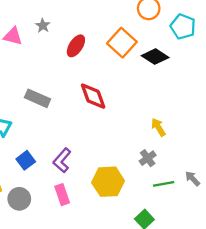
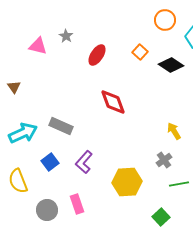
orange square: (122, 43) -> (140, 52), size x0.6
gray rectangle: (37, 98) -> (61, 126), moved
pink rectangle: (62, 195) -> (77, 204), moved
gray circle: (19, 199) -> (47, 210), moved

